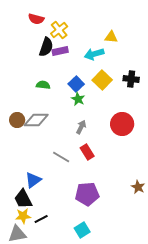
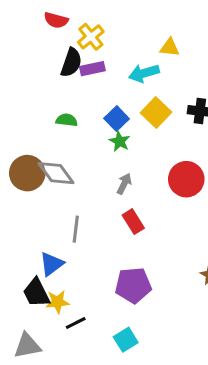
brown circle: (17, 120) -> (27, 173), size x1.5
gray diamond: (36, 120) -> (56, 173), turned 55
gray line: (61, 157) -> (76, 229), moved, turned 66
yellow star: (23, 216) -> (58, 302), moved
black line: (41, 219) -> (76, 323), moved

